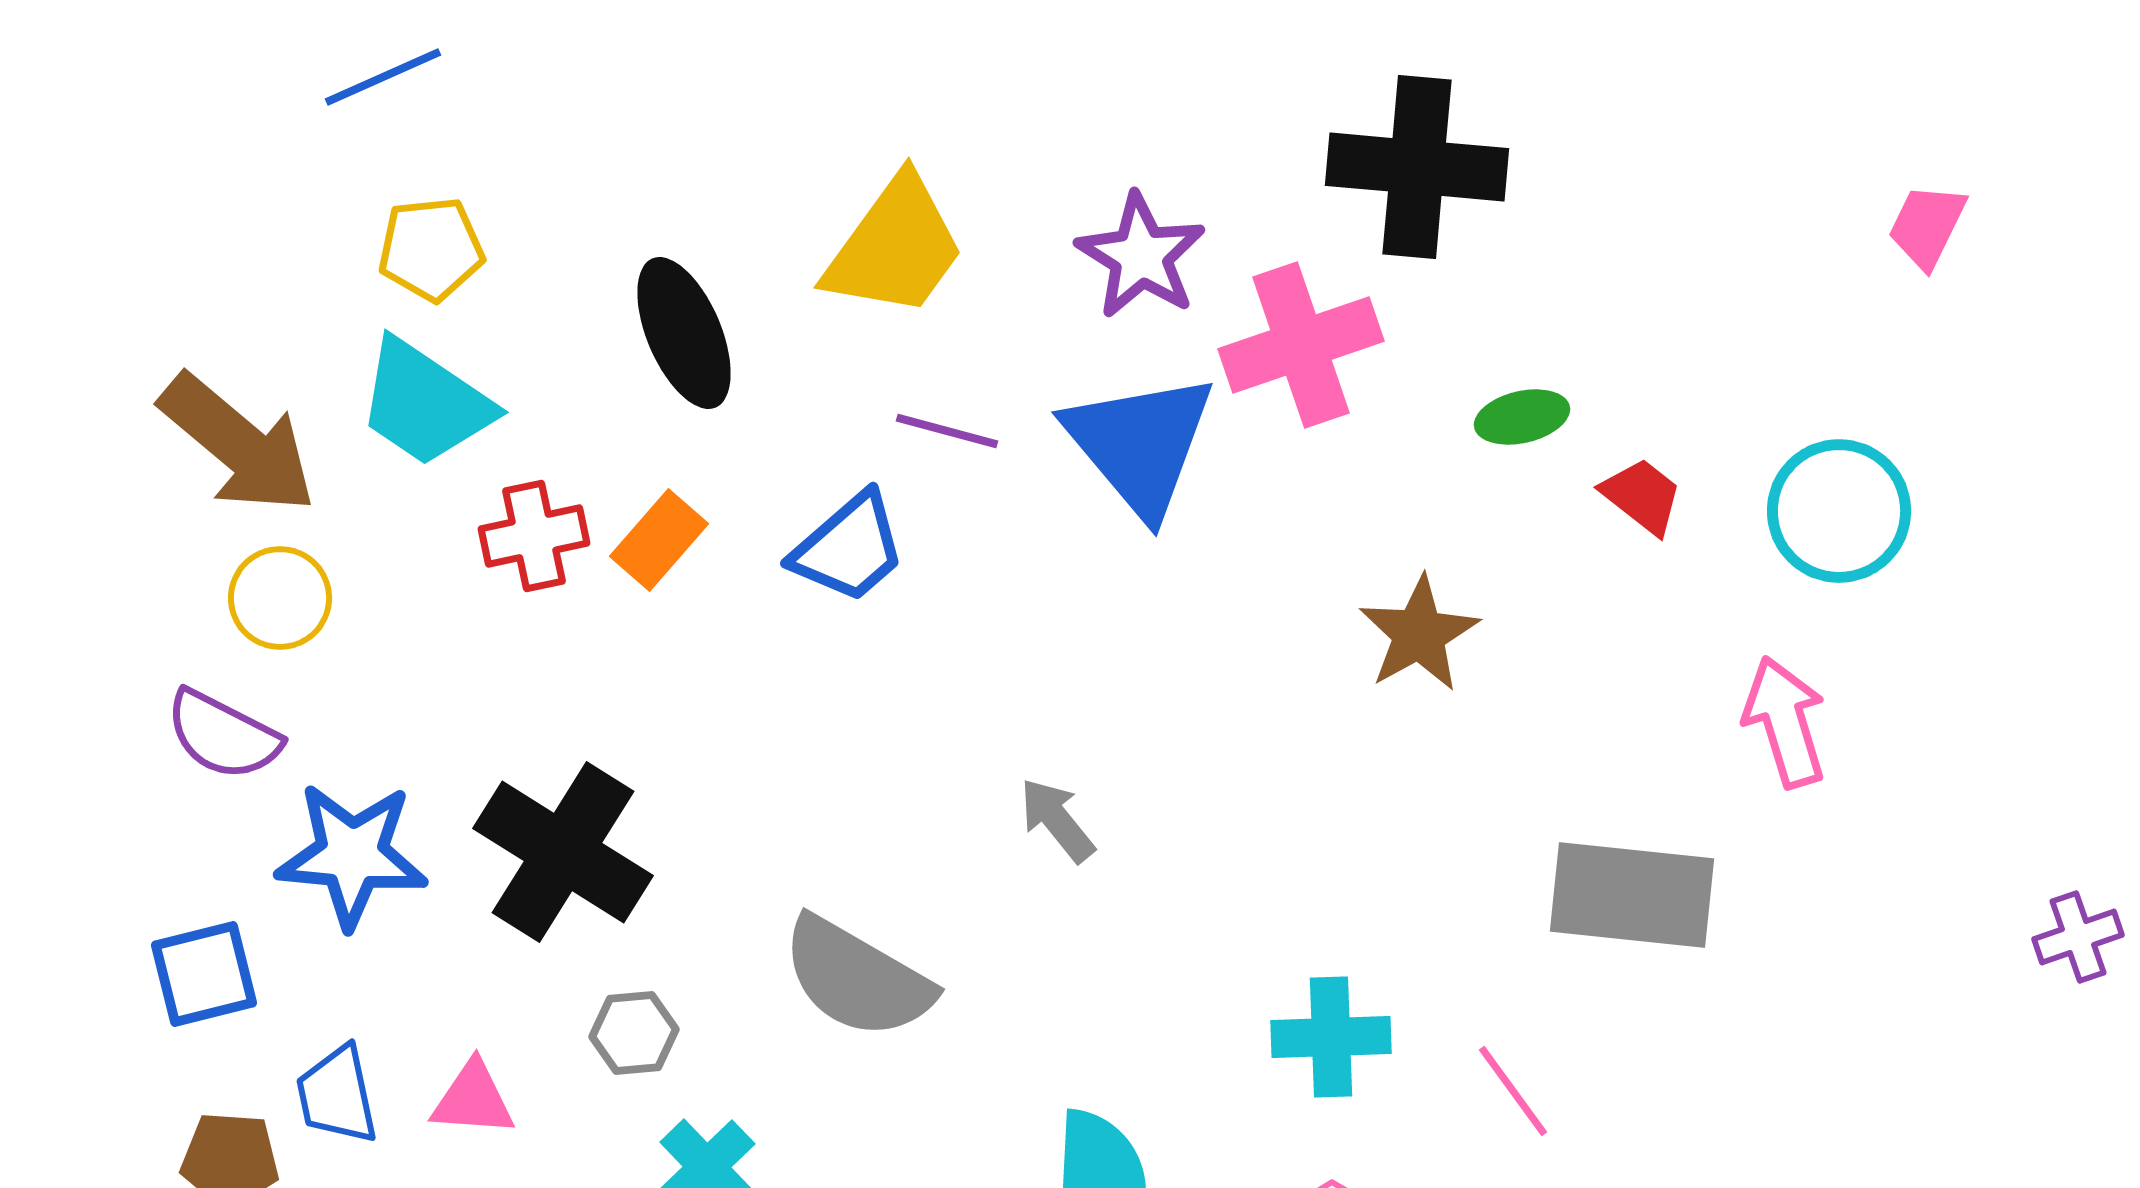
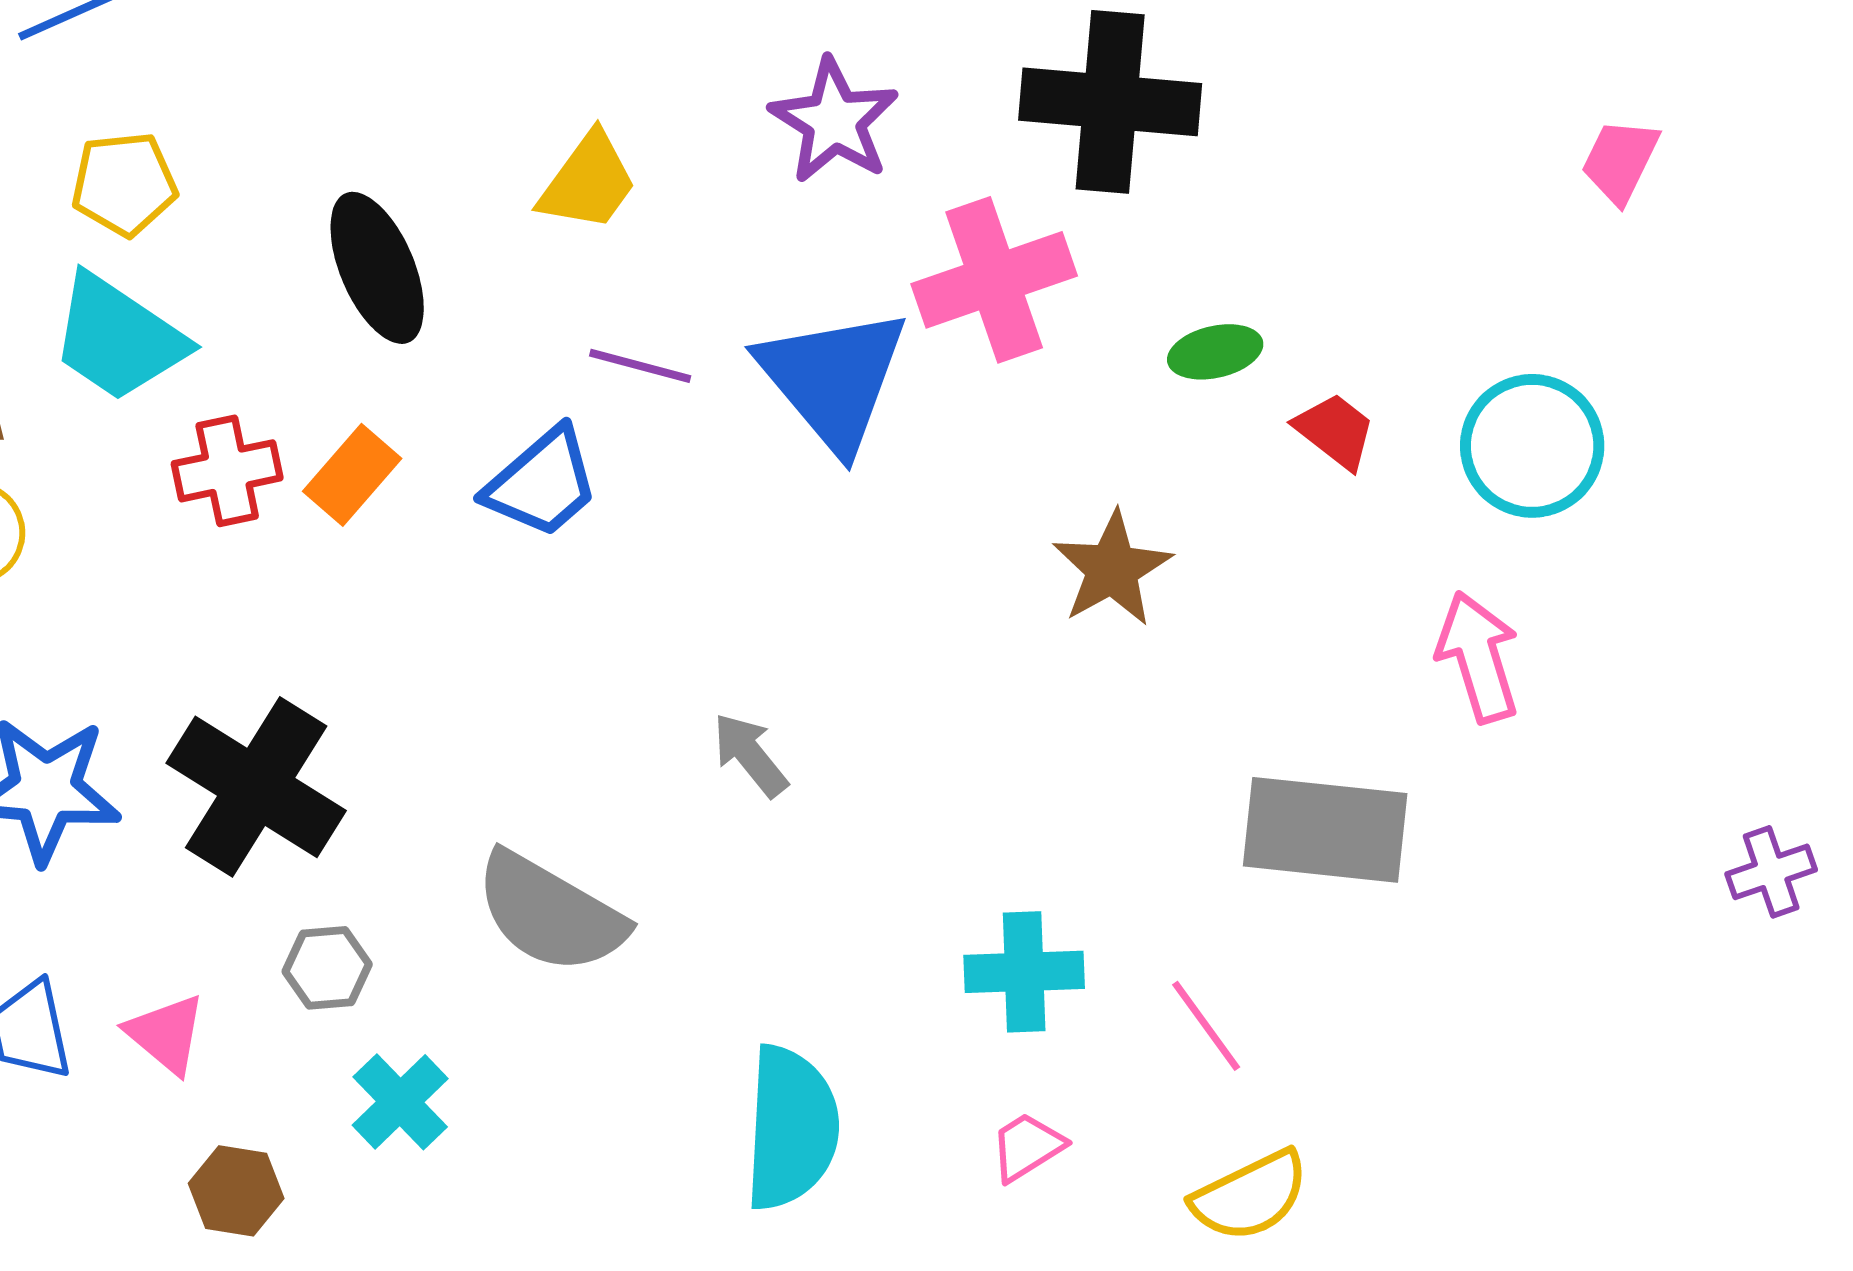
yellow trapezoid: (895, 247) -> (588, 182), size x0.7
purple star: (1141, 256) -> (834, 121), moved
pink triangle: (473, 1099) -> (166, 1034), turned 36

